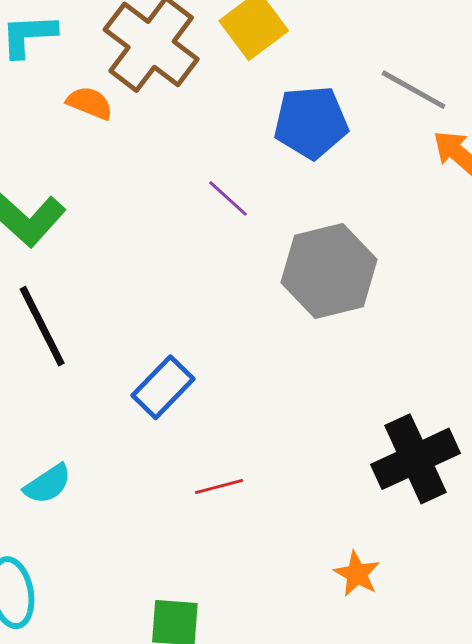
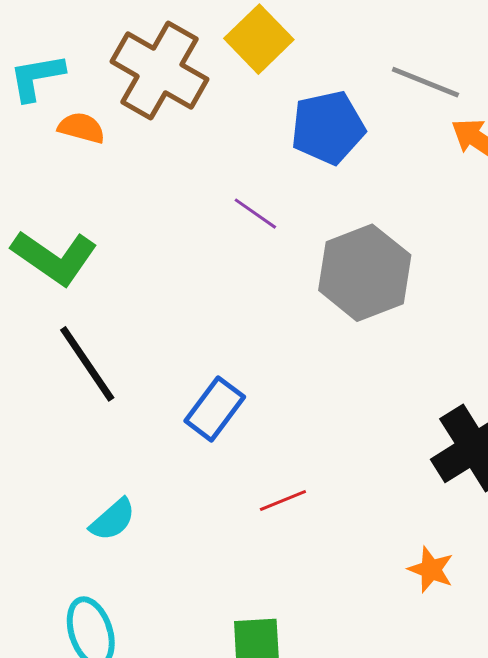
orange semicircle: (90, 103) -> (81, 128), moved

